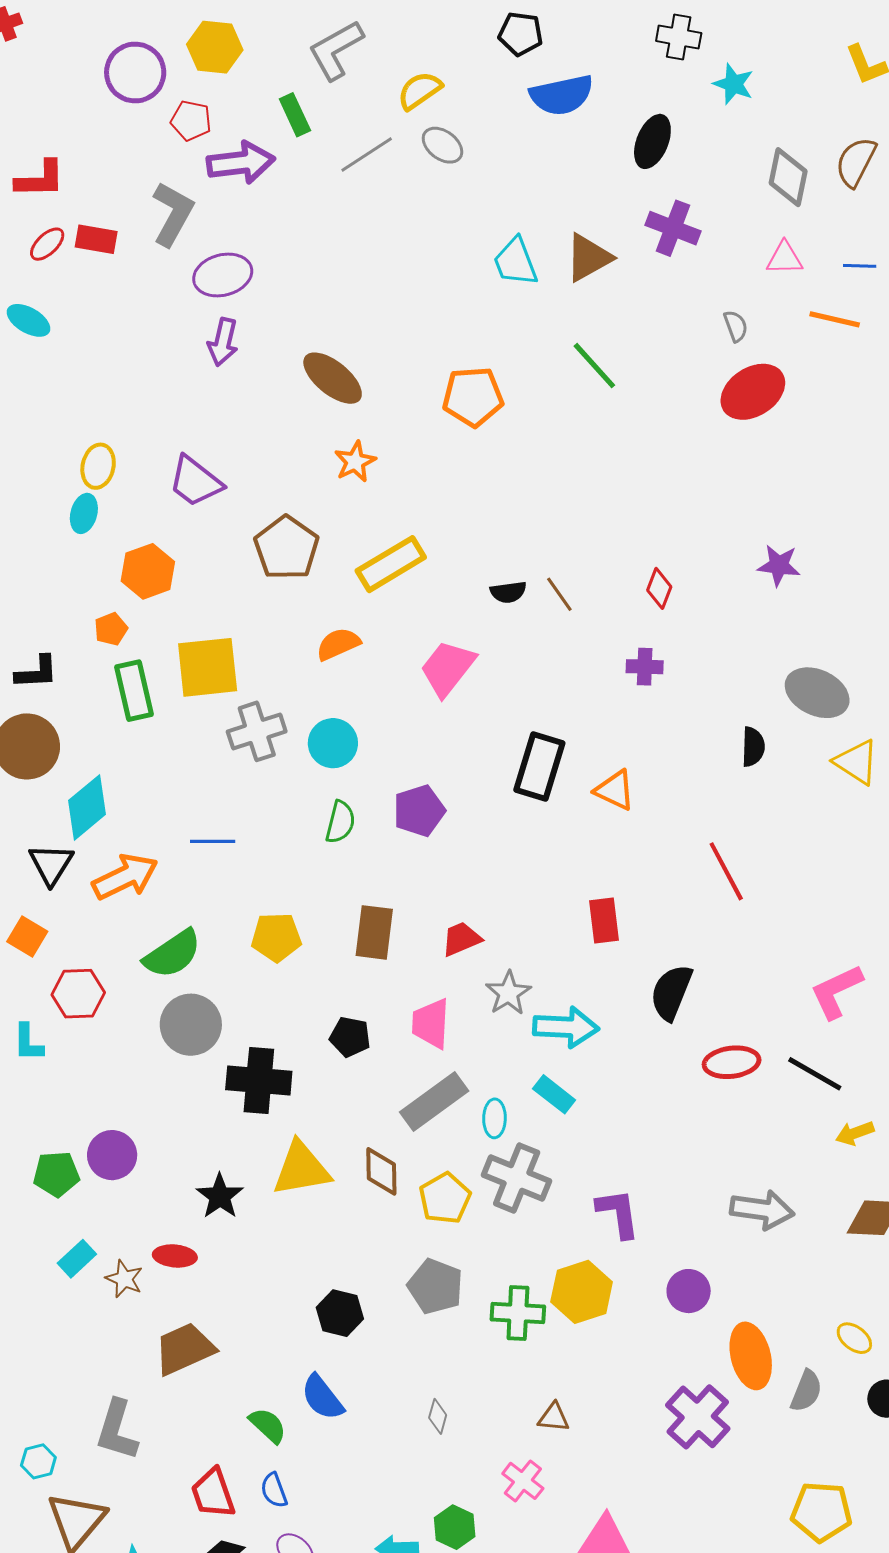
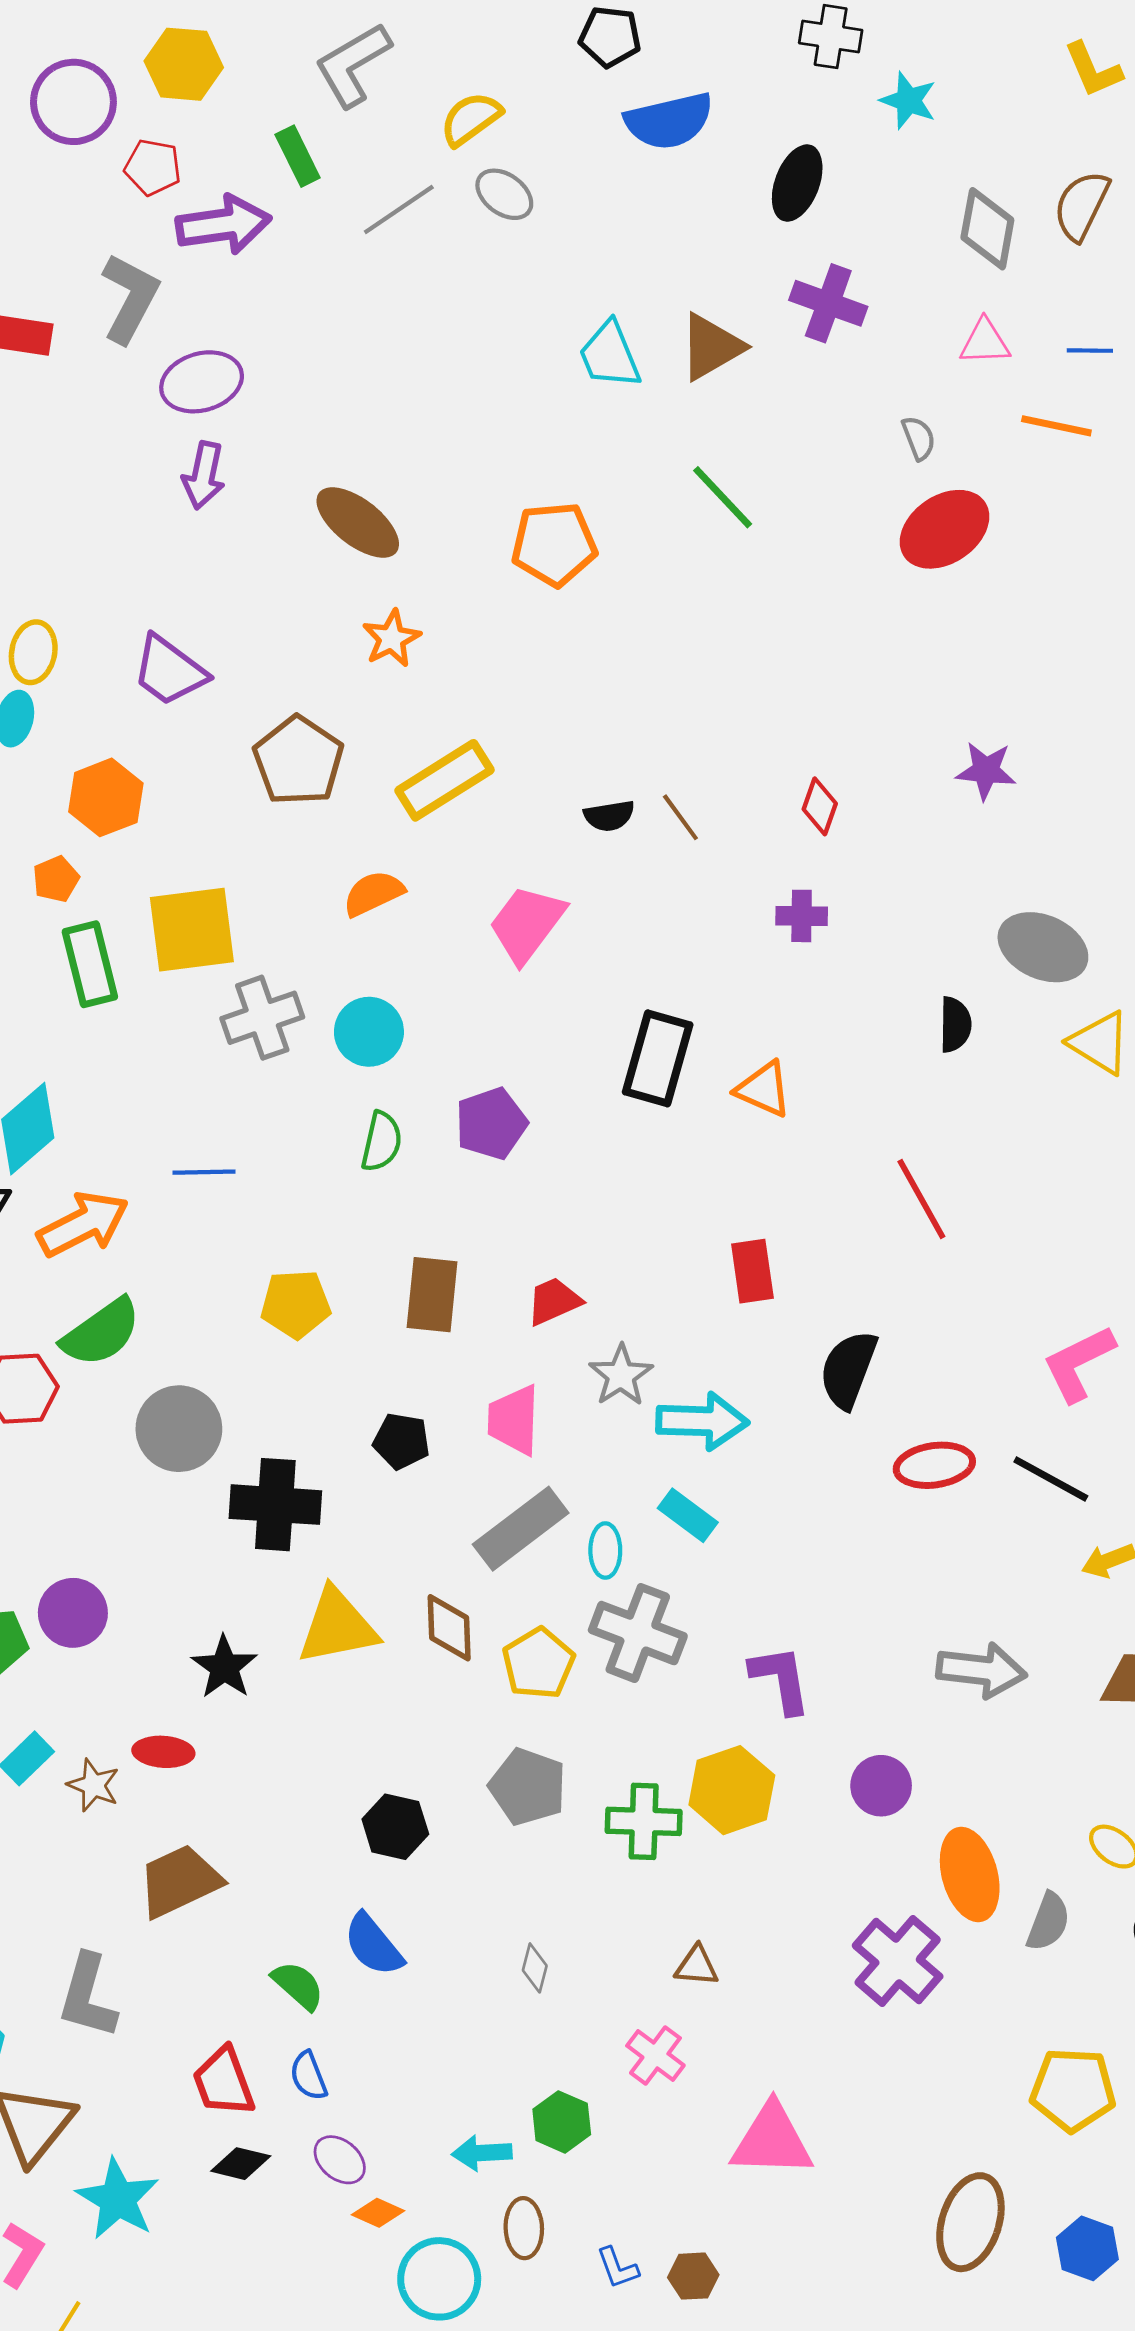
green semicircle: (173, 954) -> (101, 1332), moved

